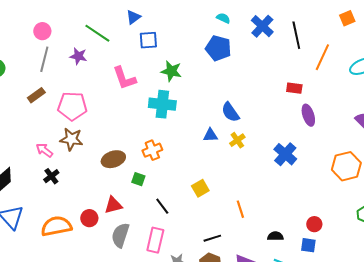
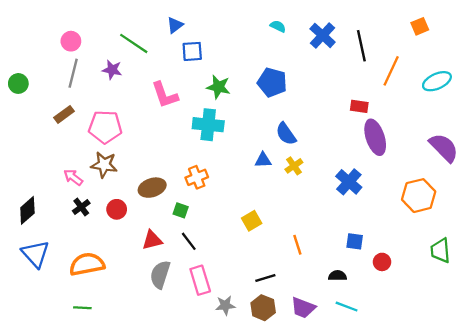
blue pentagon: (218, 48) -> (272, 82), moved
purple ellipse: (308, 115) -> (375, 137), size x1.4
black line: (162, 206) -> (189, 241), moved
red circle: (89, 218) -> (117, 209), moved
pink rectangle: (155, 240) -> (200, 280), turned -30
blue square: (308, 245) -> (355, 241), moved

